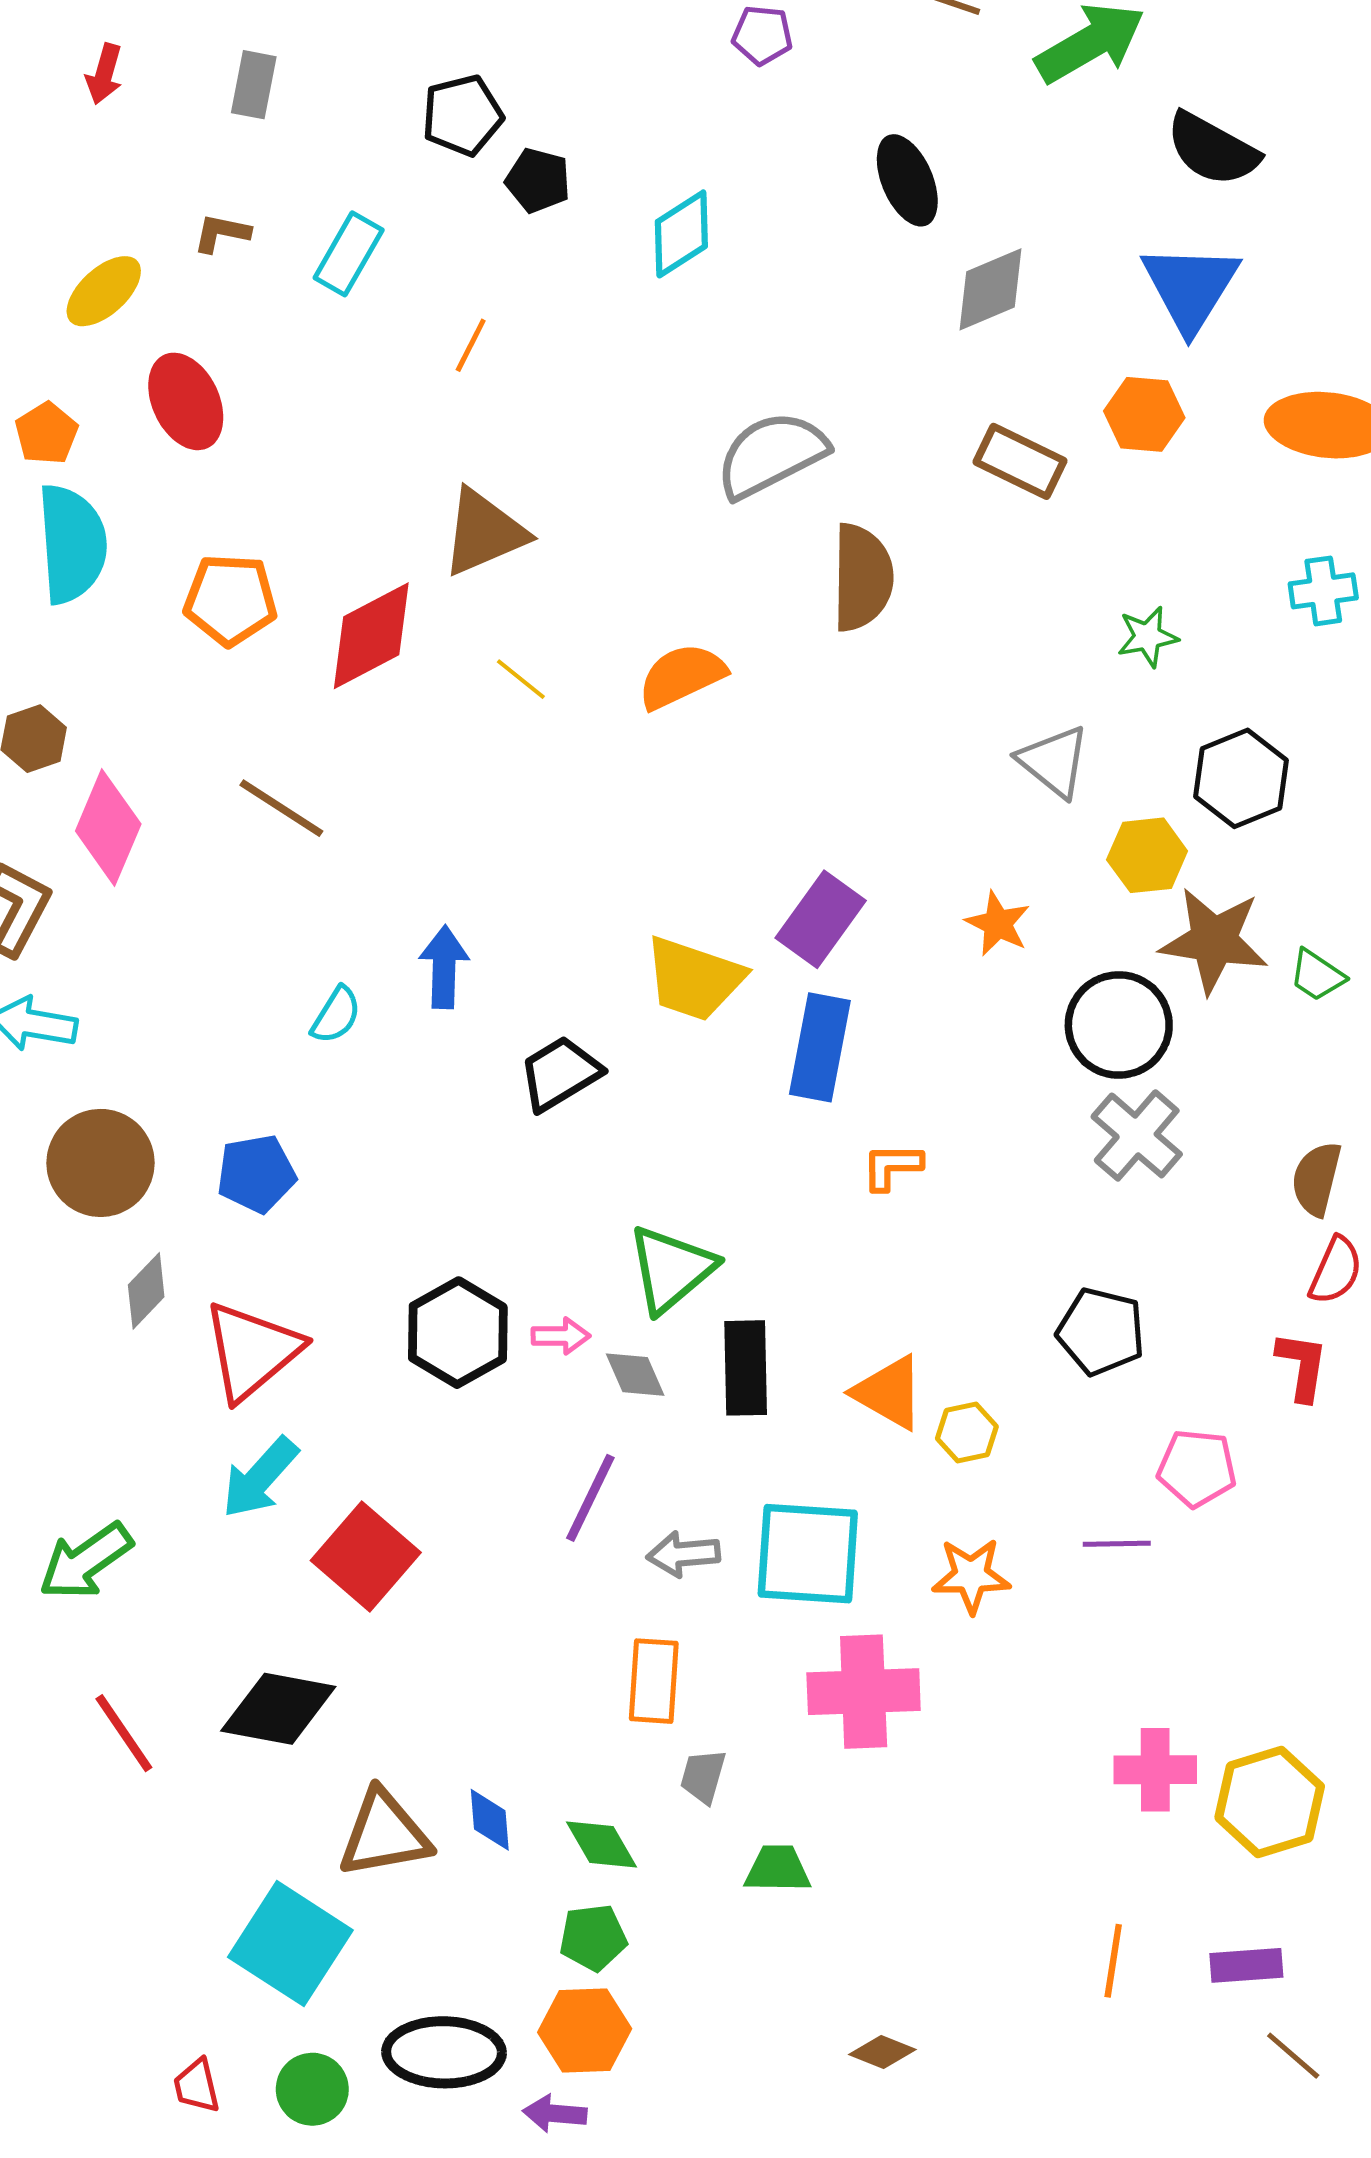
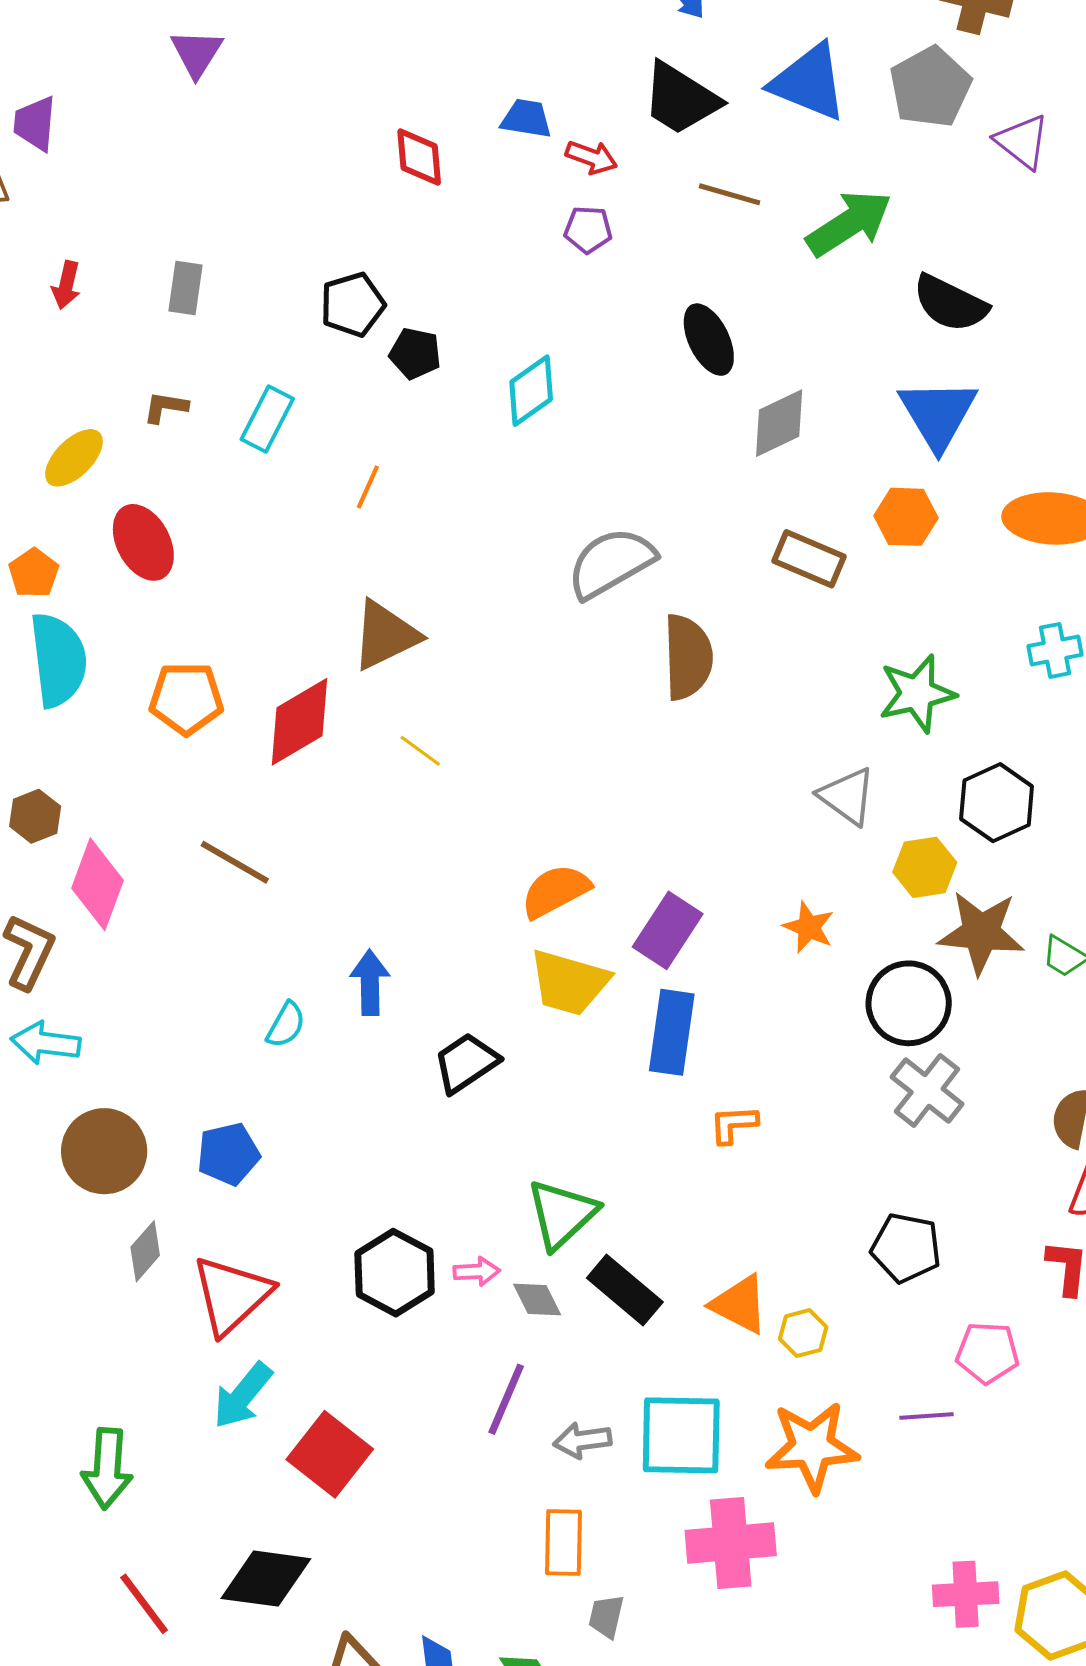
green star: (1148, 637) -> (917, 693), size x1.6
orange semicircle: (682, 676) -> (556, 891), moved
black rectangle: (746, 1368) -> (625, 1290), turned -46
green arrow: (86, 1561) -> (107, 1468), turned -48
orange star: (971, 1576) -> (812, 1447), size x1.5

